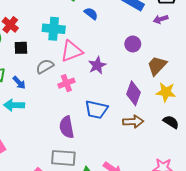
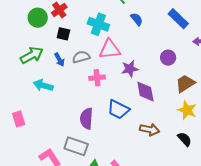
blue arrow: (19, 83) -> (59, 60), moved
purple diamond: (133, 93) -> (145, 91), moved, turned -45

